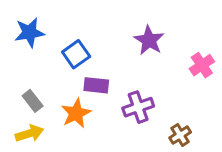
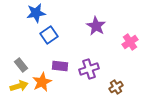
blue star: (29, 33) -> (36, 13), moved
purple rectangle: (96, 85) -> (60, 66), moved
orange star: (76, 113) -> (42, 82), moved

